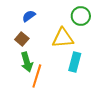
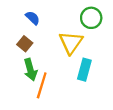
blue semicircle: (29, 16) -> (33, 18), turned 80
yellow triangle: (63, 38) -> (71, 43), turned -50

